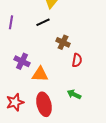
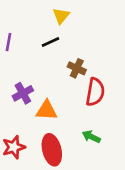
red semicircle: (77, 60) -> (95, 92), size x1.5
purple cross: (22, 61) -> (23, 93), turned 35

